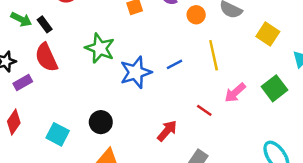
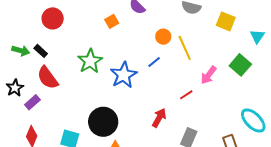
orange circle: (196, 15) -> (163, 37), moved
green star: (100, 48) -> (90, 61), turned 30
red line: (204, 110) -> (186, 95), turned -56
black circle: (101, 122) -> (103, 122), size x1.5

